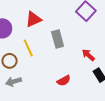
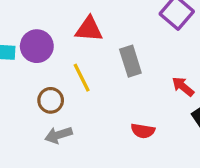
red triangle: (33, 19) -> (89, 29), turned 30
red semicircle: (64, 81) -> (143, 131), turned 40

